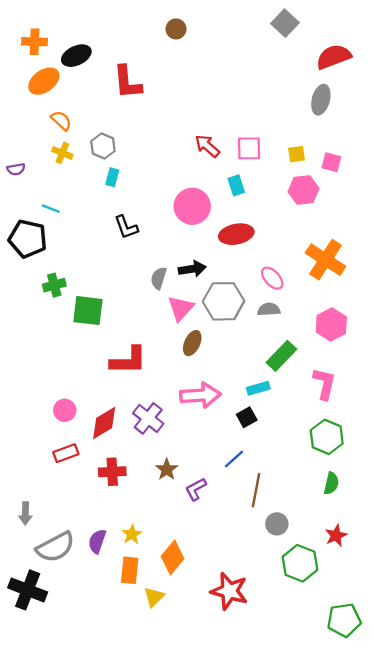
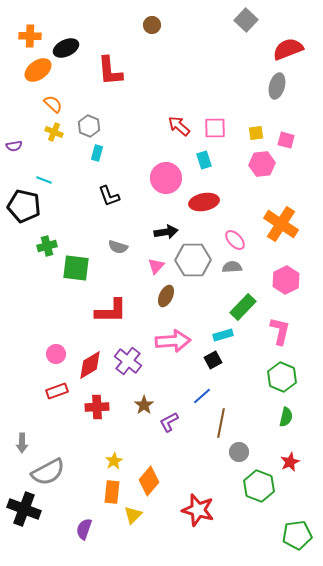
gray semicircle: (159, 278) -> (118, 247), moved, turned -90
pink triangle: (181, 308) -> (156, 266), size x0.7
purple semicircle: (97, 541) -> (84, 529), moved

